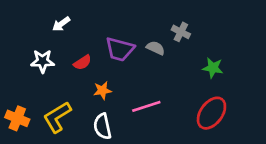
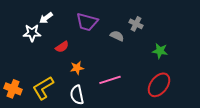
purple trapezoid: (120, 49) -> (87, 22), moved
white star: (43, 61) -> (32, 33), moved

